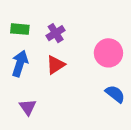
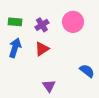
pink circle: (108, 53) -> (73, 22), moved
purple triangle: (28, 107) -> (49, 86), moved

